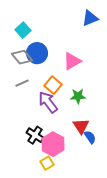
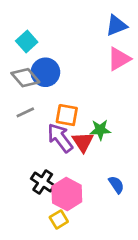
pink triangle: (72, 61) -> (119, 59), moved
orange square: (53, 85) -> (67, 115), turned -30
red triangle: (81, 126) -> (83, 142), moved

